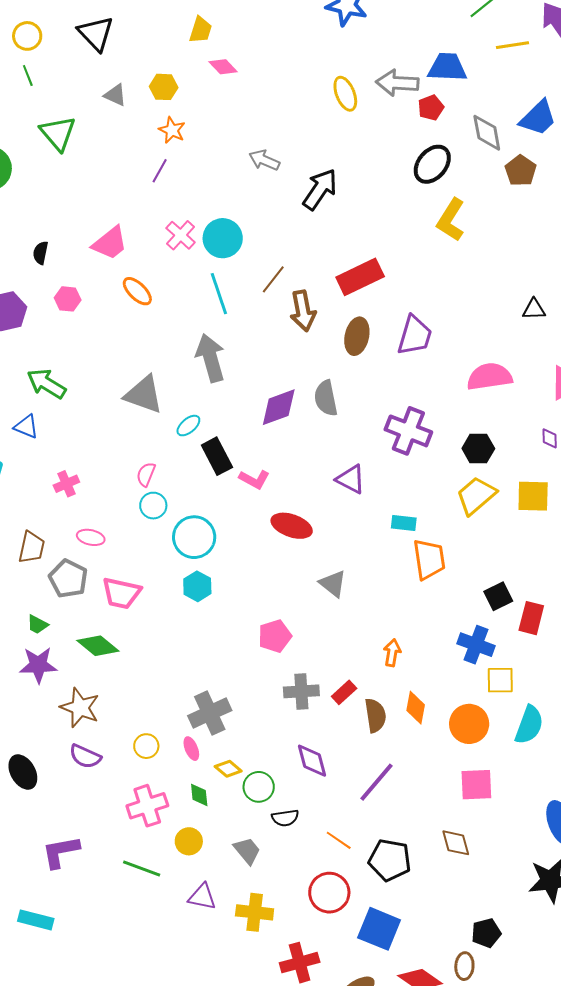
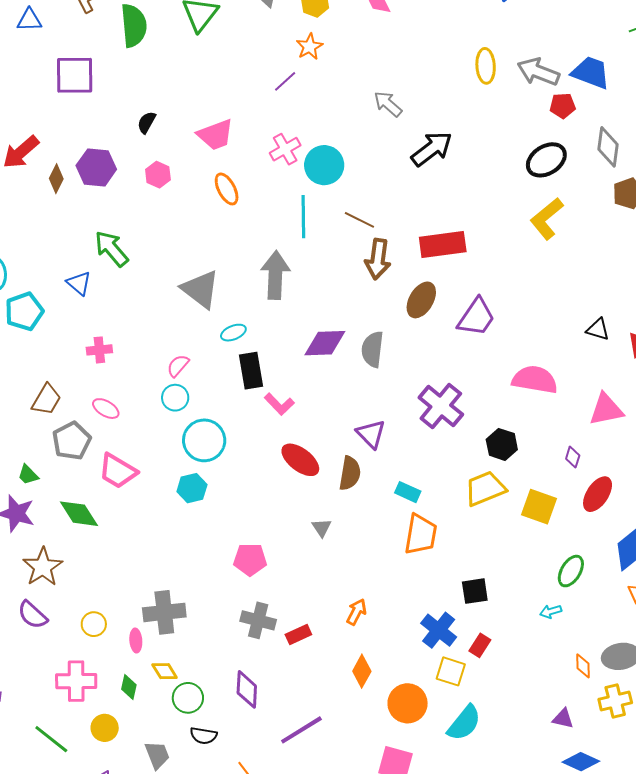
brown line: (273, 279) -> (359, 220), turned 60
gray triangle: (333, 584) -> (322, 528), size x0.7
red rectangle: (531, 618) -> (480, 645), moved, size x0.7
brown semicircle: (375, 715) -> (350, 473), moved

